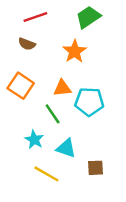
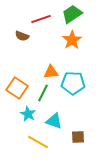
red line: (35, 17) -> (41, 19), moved
orange star: (75, 51) -> (72, 40), moved
orange square: (21, 86) -> (17, 88), moved
green line: (53, 114) -> (43, 93), turned 60

